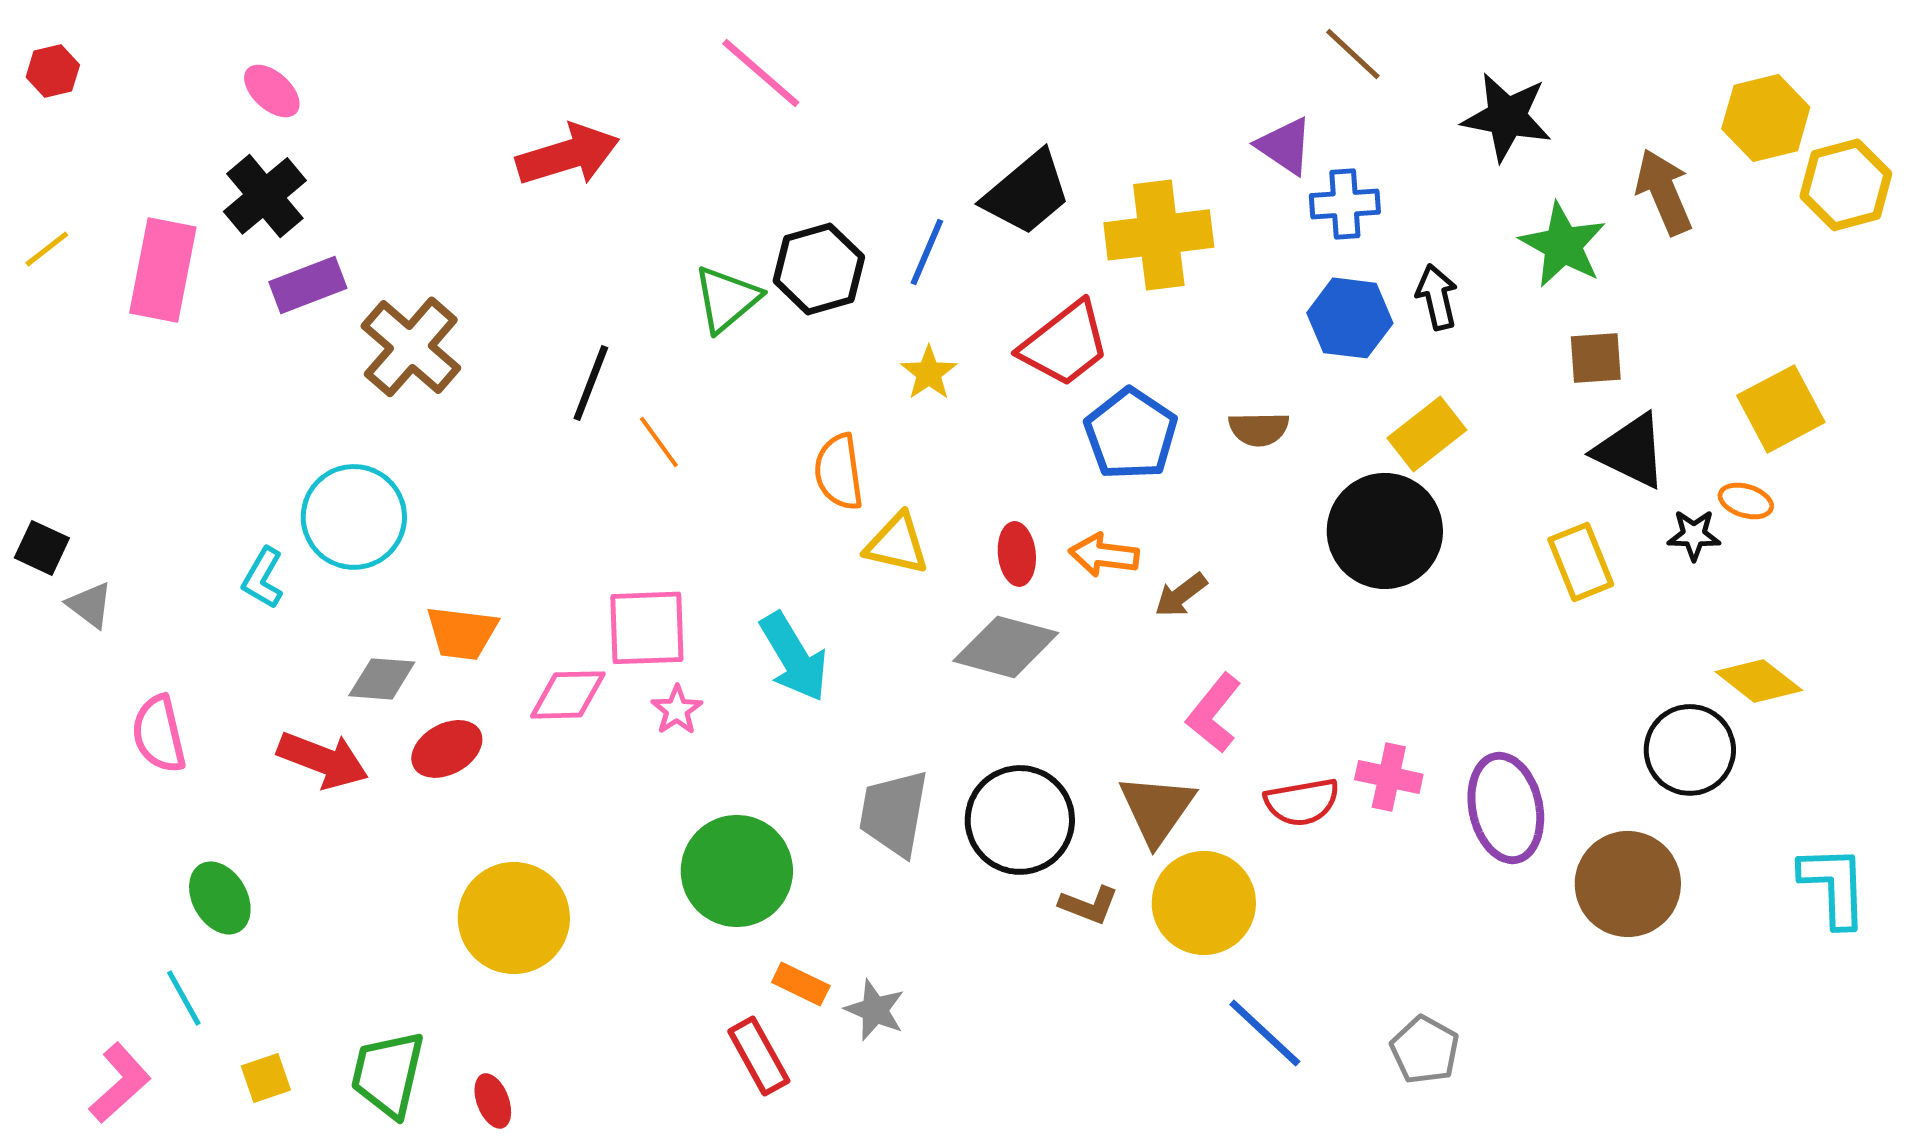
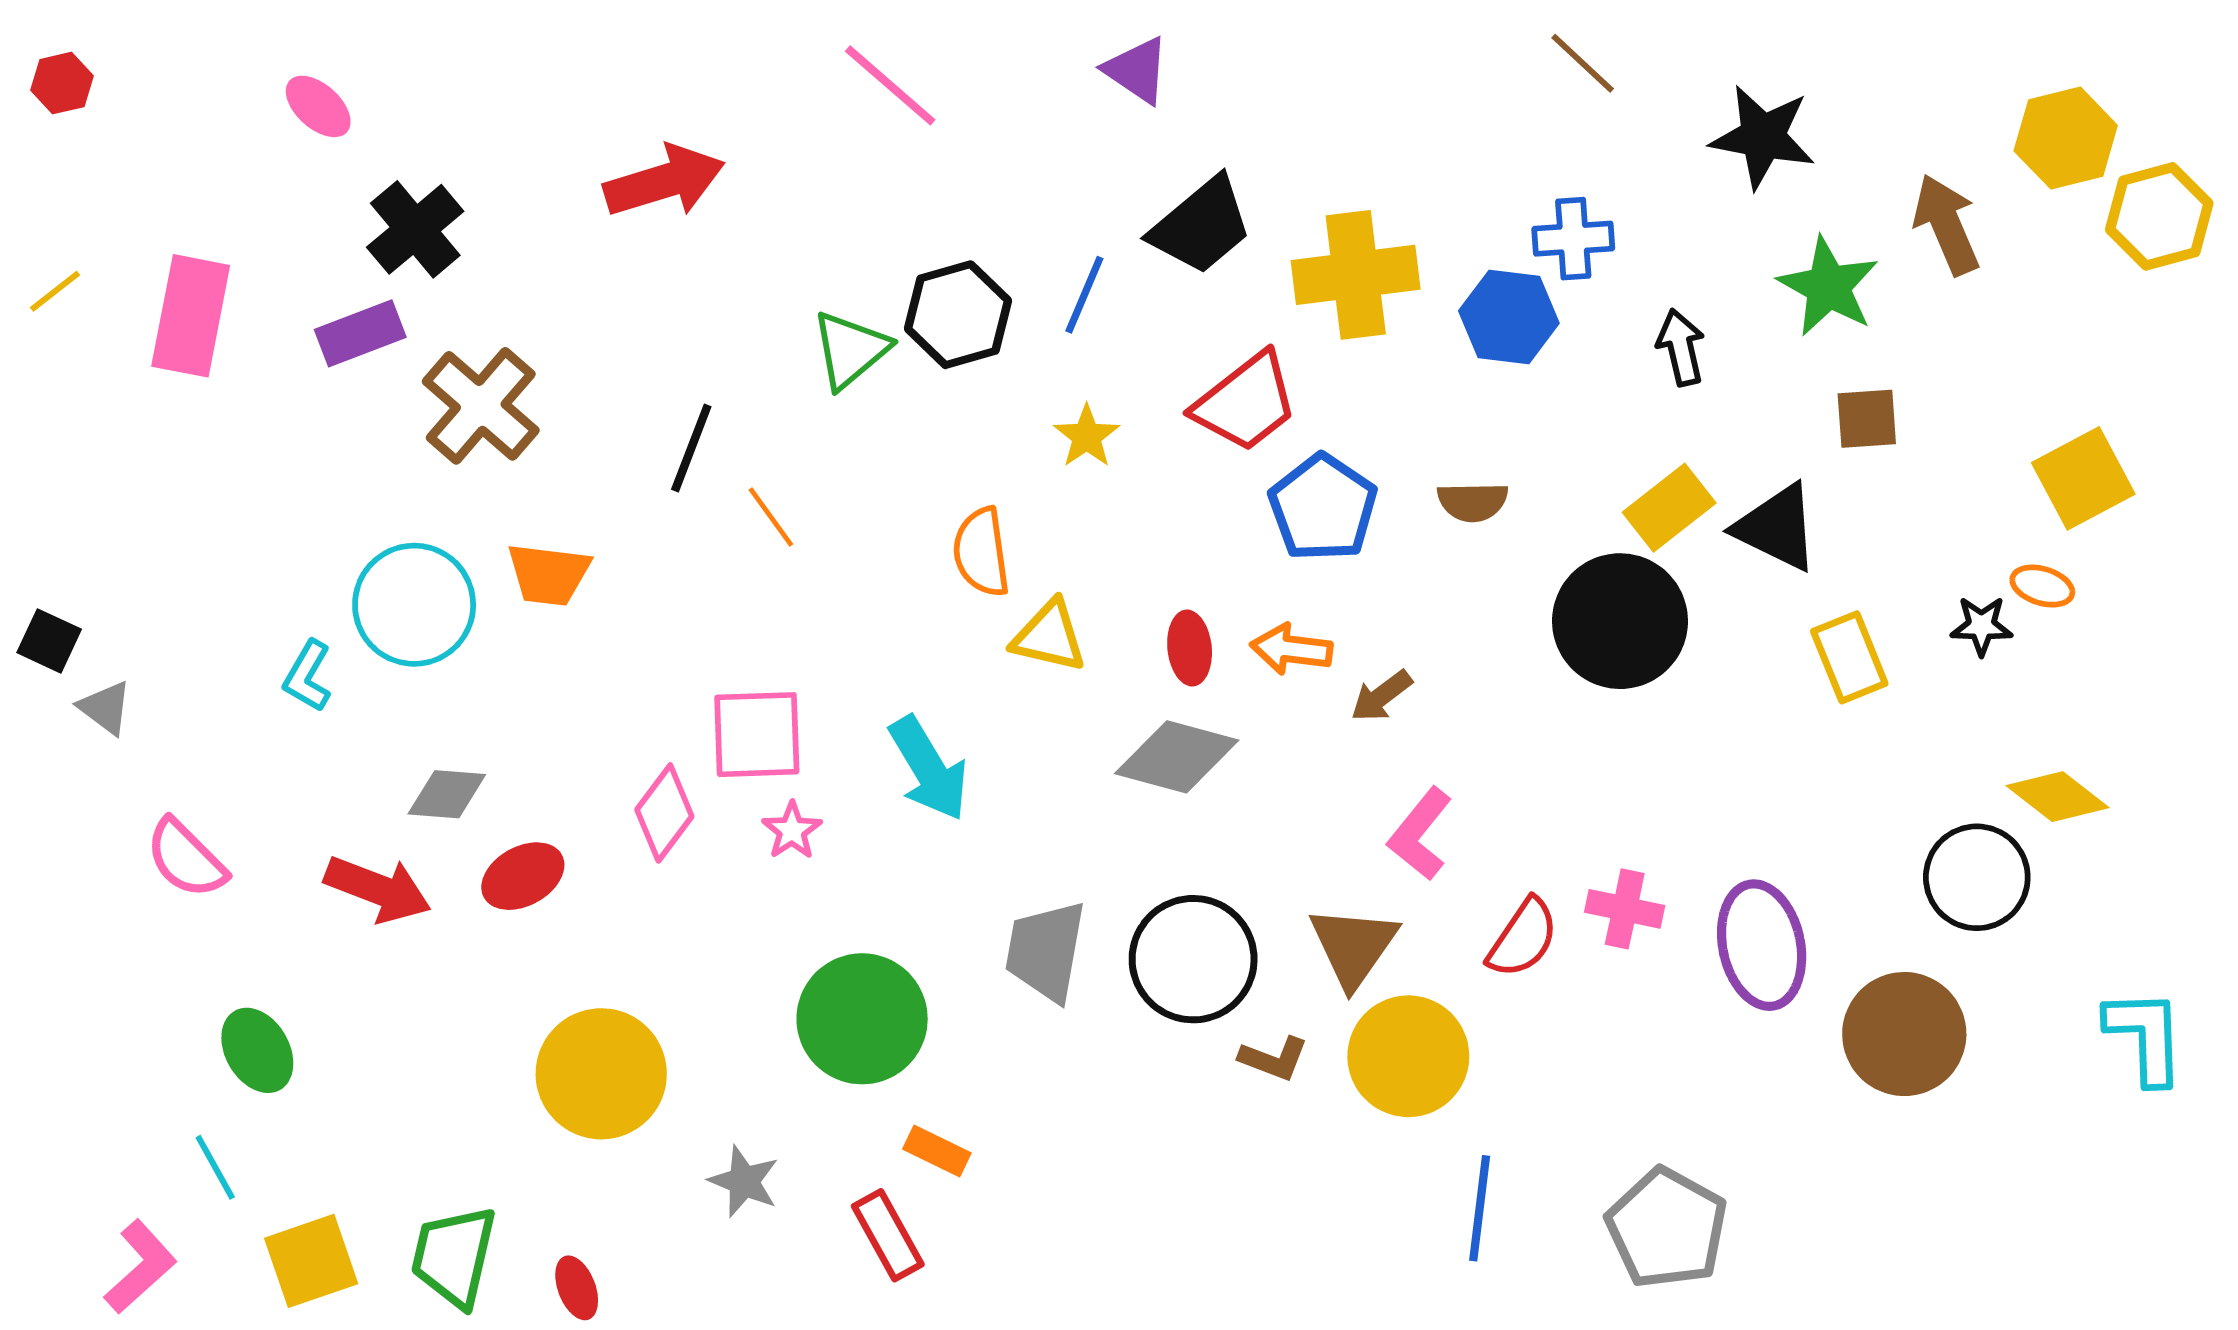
purple triangle: (1285, 146) -> (1137, 70), moved
black cross: (265, 196) -> (415, 229), moved
blue hexagon: (1350, 318) -> (1509, 317), moved
black triangle: (1631, 451) -> (1777, 528), moved
orange trapezoid: (462, 633) -> (549, 574), moved
pink diamond: (568, 695) -> (664, 813), turned -52
pink semicircle: (159, 734) -> (186, 859), turned -32
red semicircle: (1302, 802) -> (1523, 938), turned -46
gray star: (875, 1010) -> (744, 1181), moved
blue line: (1265, 1033) -> (1480, 1208), turned 54
gray pentagon: (1425, 1050) -> (1667, 1228), size x1.5
yellow square: (266, 1078) -> (311, 1261), size x1.6

